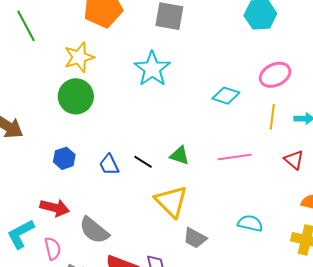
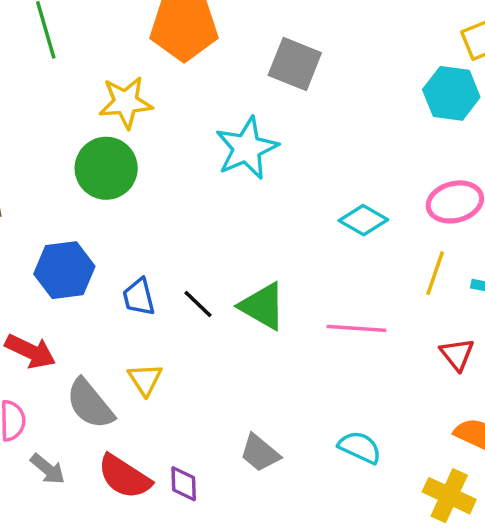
green triangle: (179, 155) -> (263, 306), size x1.4
blue hexagon: (64, 158) -> (64, 270), size x1.5
yellow triangle: (171, 202) -> (145, 379), moved, size x0.6

